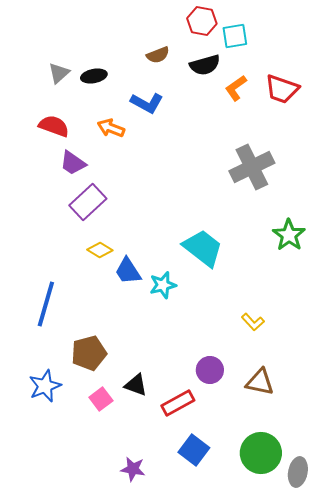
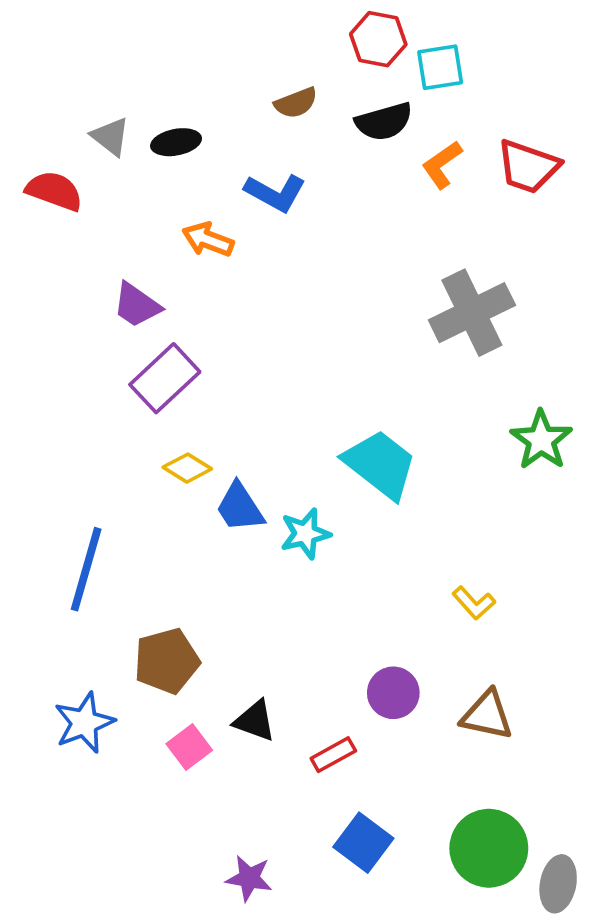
gray triangle: (59, 73) -> (110, 137), turned -40
red semicircle: (54, 126) -> (54, 191), moved
red rectangle: (178, 403) -> (333, 755), size x0.7

